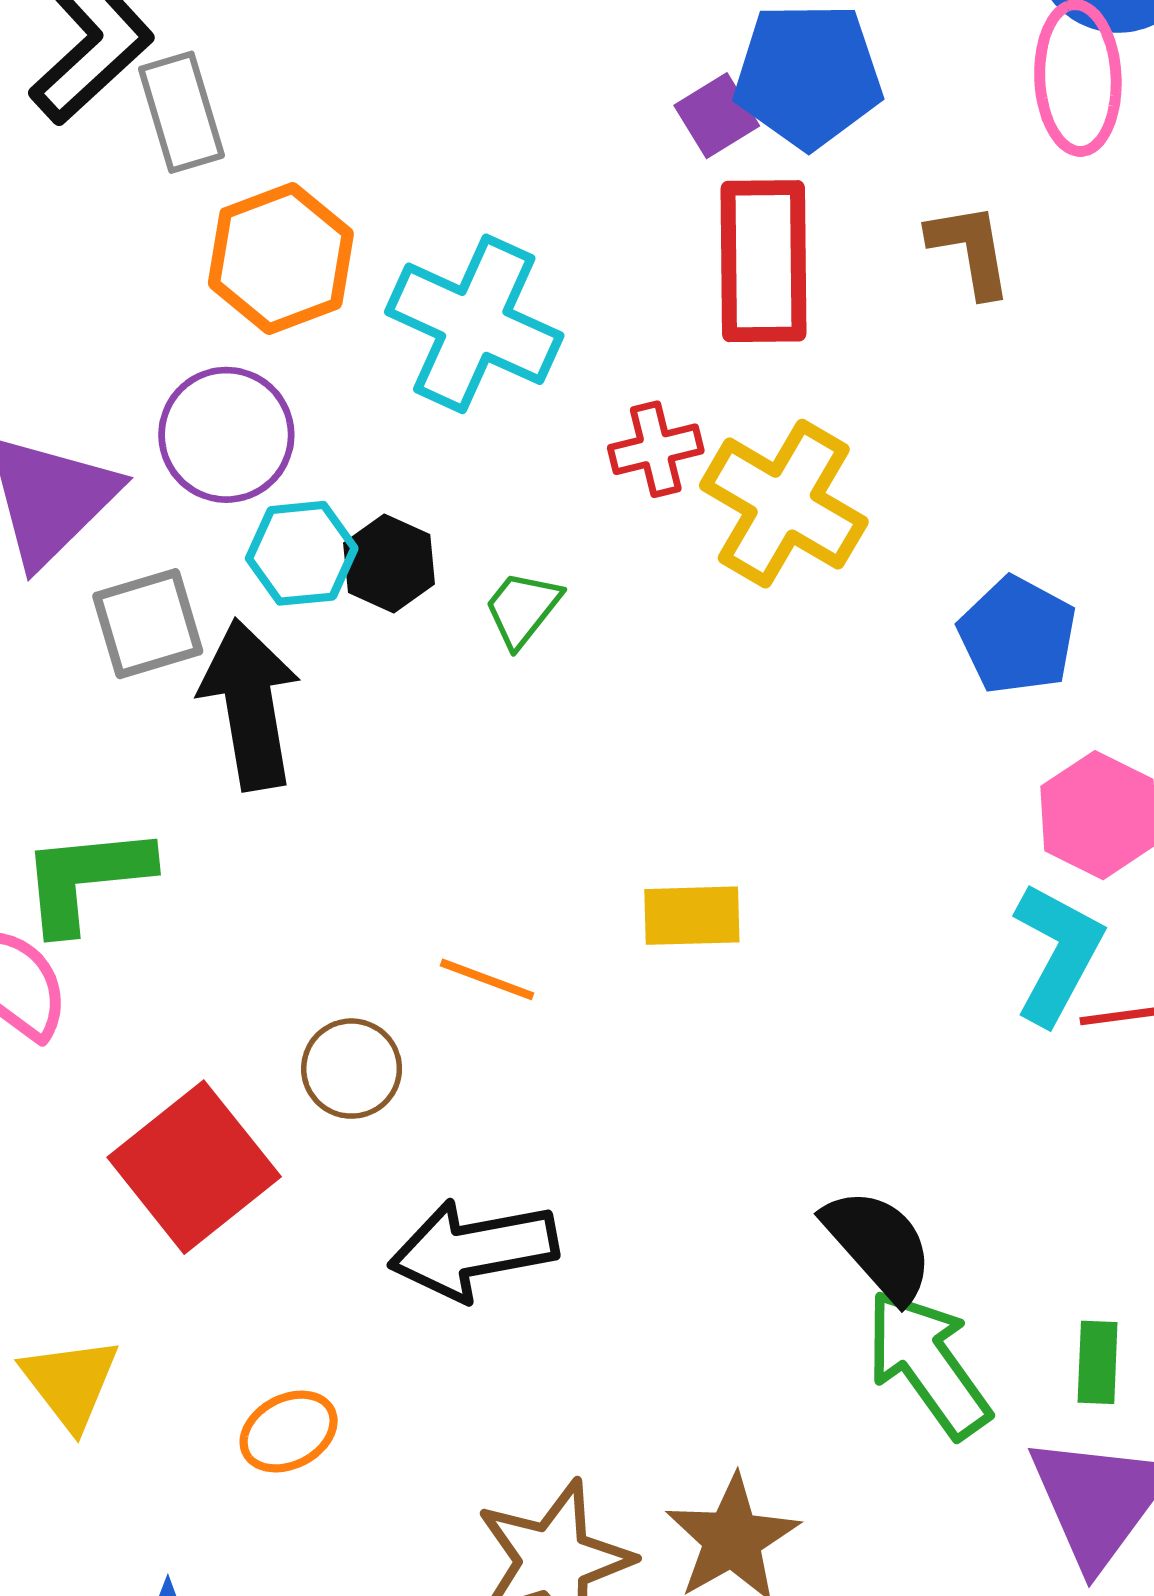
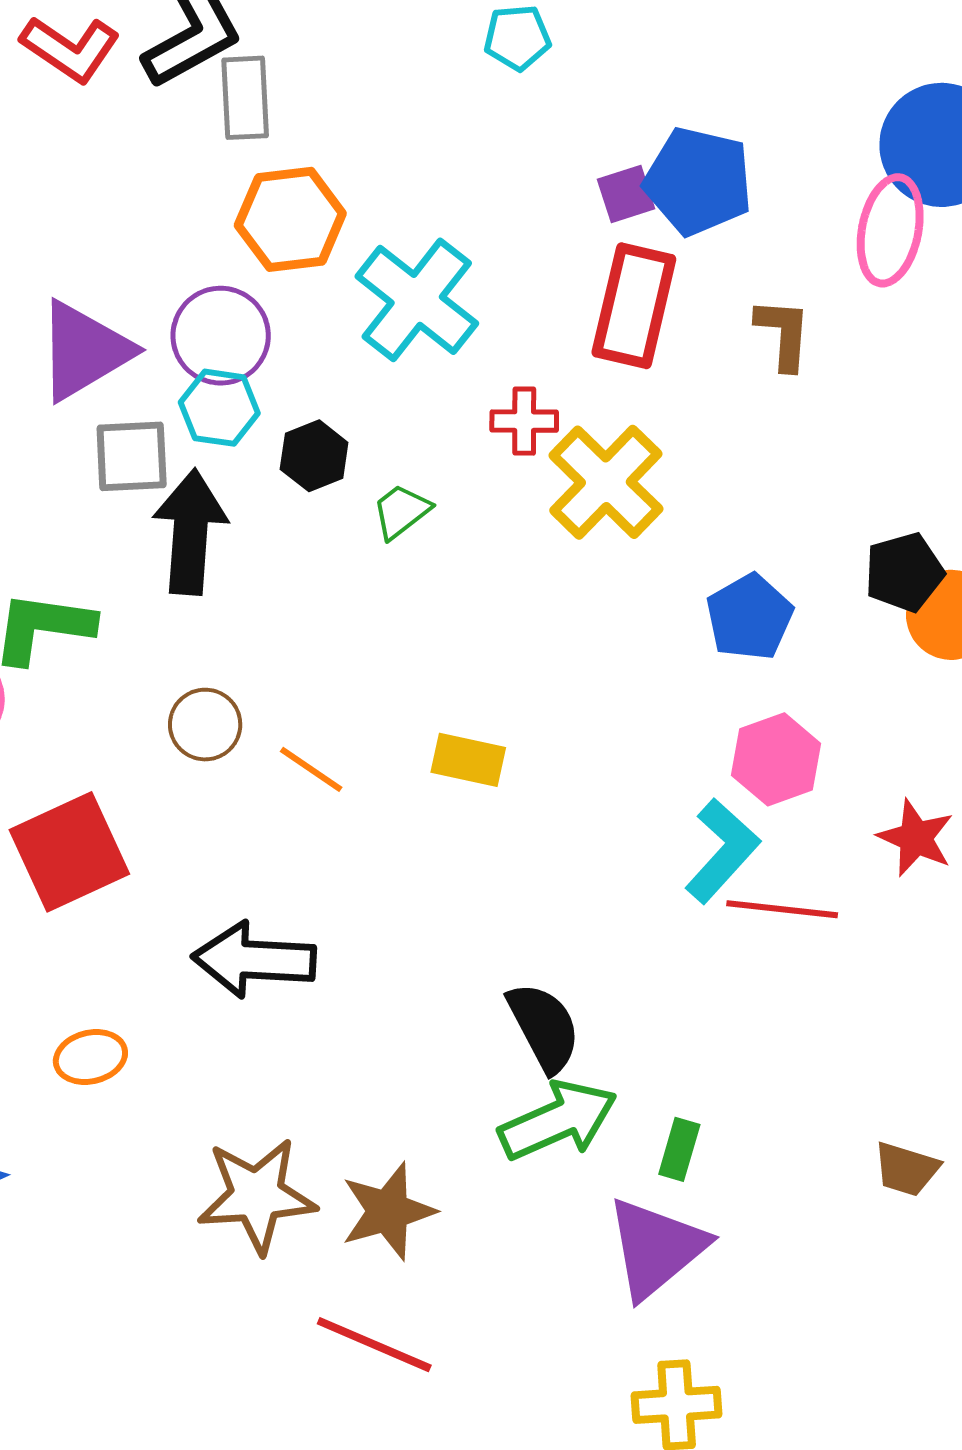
cyan hexagon: (302, 553) -> (219, 408), moved
brown circle: (352, 1069) -> (205, 725), moved
green arrow: (928, 1363) -> (558, 1120), turned 88

